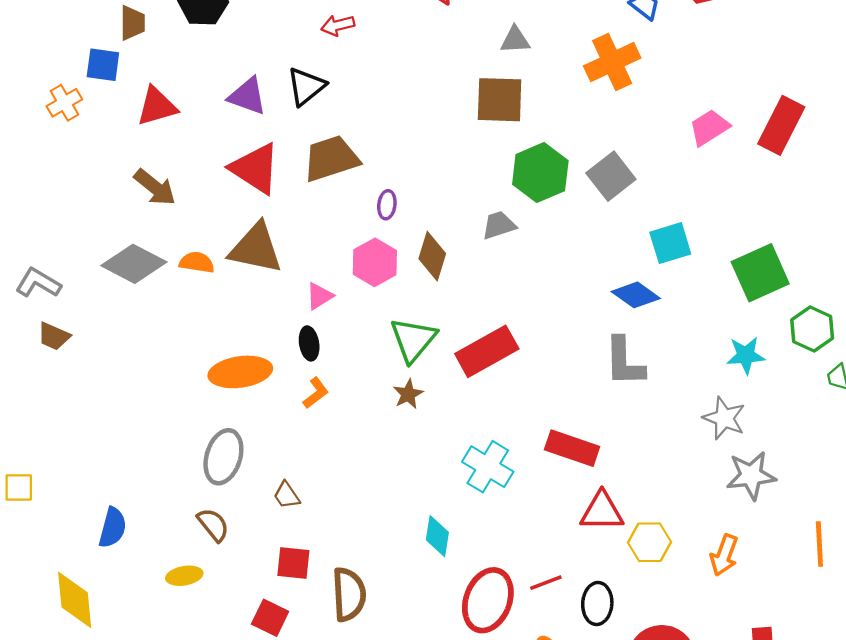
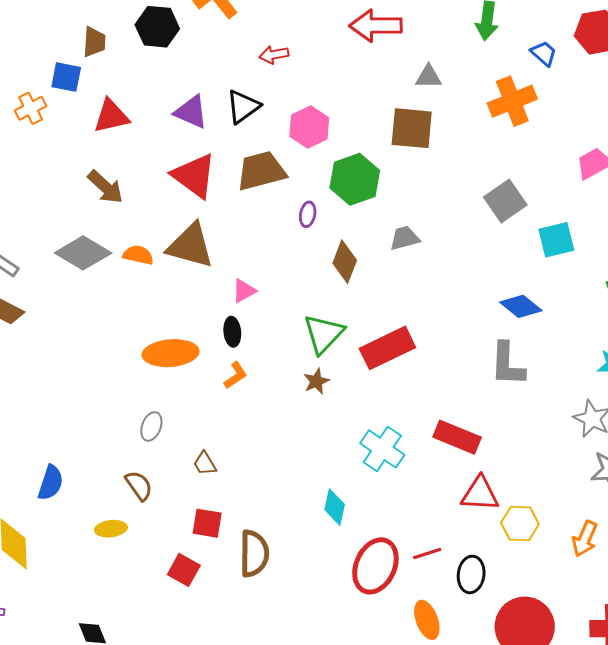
green hexagon: (540, 173) -> (355, 179), moved
cyan square: (670, 243) -> (556, 240), moved
pink hexagon: (375, 262) -> (309, 127), moved
gray ellipse: (223, 457) -> (151, 426), size x0.6

